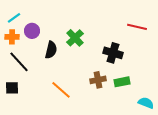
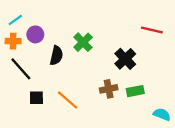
black cross: (113, 53) -> (125, 59), turned 30
black square: (12, 88) -> (36, 98), moved

